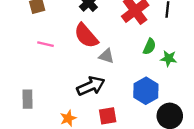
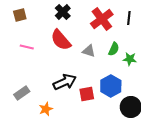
gray triangle: (106, 56) -> (89, 51), moved
gray rectangle: (28, 99) -> (22, 93), moved, turned 56
red square: (108, 116) -> (87, 94), moved

